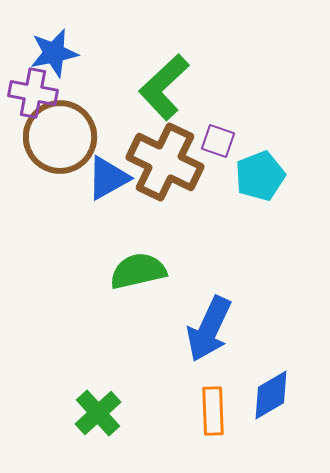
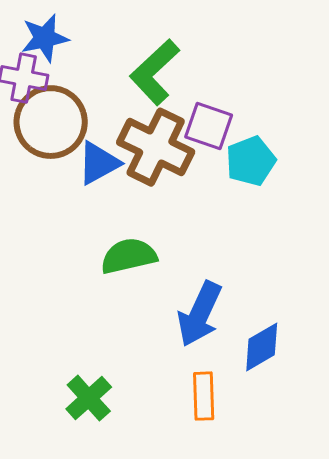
purple square: (218, 141) -> (209, 126), size x1.4
blue diamond: (271, 395) -> (262, 347), moved

